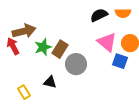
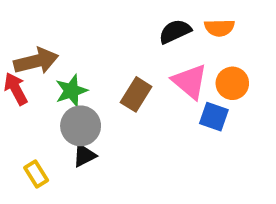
brown rectangle: (60, 49) -> (136, 94), moved
gray circle: (76, 64) -> (81, 126), moved
black triangle: (50, 82) -> (84, 155), turned -40

